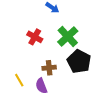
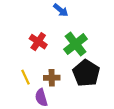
yellow line: (19, 80) -> (26, 77), moved

